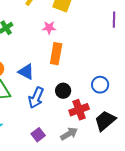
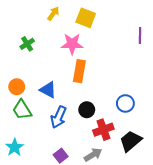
pink star: (49, 28) -> (72, 44), size x1.5

